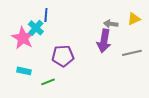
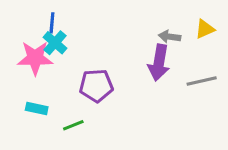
blue line: (46, 15) -> (52, 23), moved
pink star: (23, 38) -> (35, 58), turned -30

